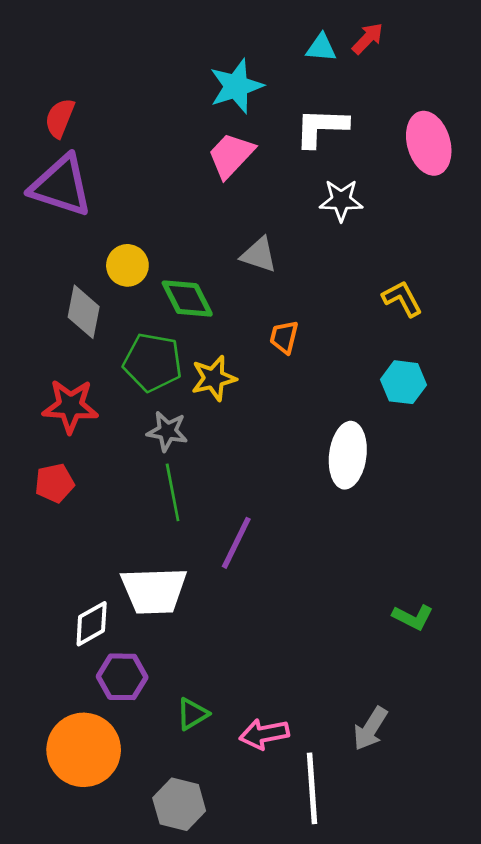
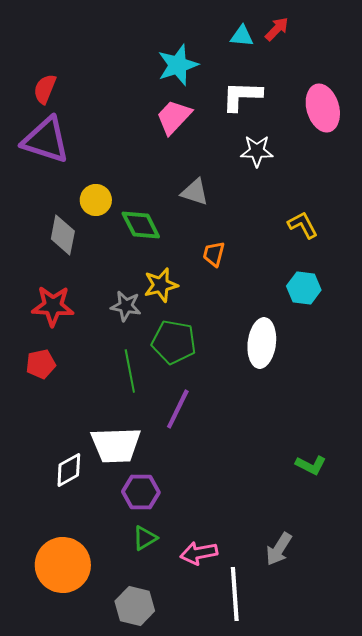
green pentagon: (153, 362) -> (174, 342), moved
gray star: (167, 431) -> (126, 306), moved
purple hexagon: (122, 677) -> (141, 492), moved

